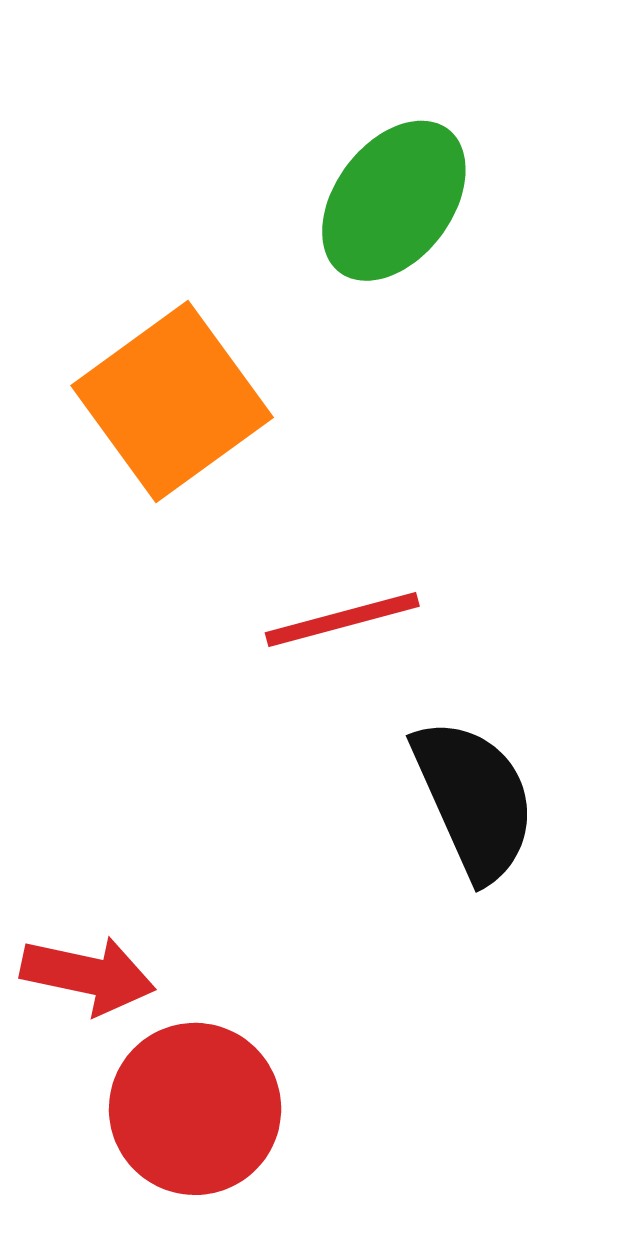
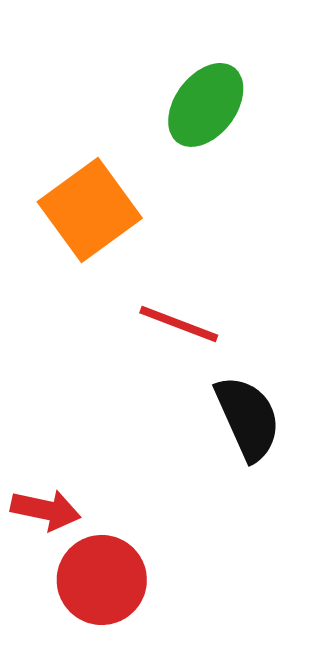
red line: (342, 619) -> (179, 324), turned 36

